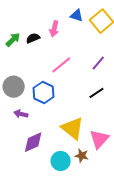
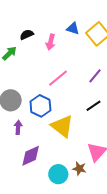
black semicircle: (33, 38) -> (27, 35), moved
purple arrow: (21, 114) -> (18, 127), turned 80
yellow triangle: (72, 128) -> (62, 126), moved

